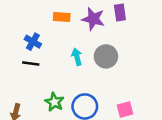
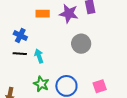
cyan arrow: (77, 57) -> (39, 56), moved

